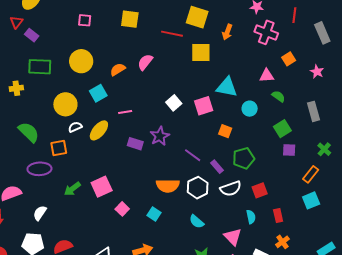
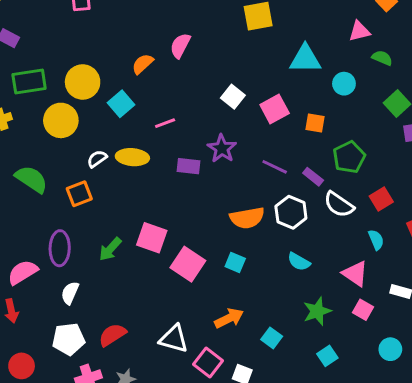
yellow circle: (81, 61) -> (83, 82), moved
yellow circle: (65, 104) -> (61, 120), moved
pink square: (204, 106) -> (275, 109), moved
yellow ellipse: (99, 130) -> (132, 157), turned 65
purple ellipse: (39, 169) -> (60, 248), moved, turned -75
pink square: (102, 187) -> (152, 238), turned -35
white semicircle: (231, 189) -> (339, 205), turned 65
pink square: (122, 209) -> (188, 264), size x1.6

